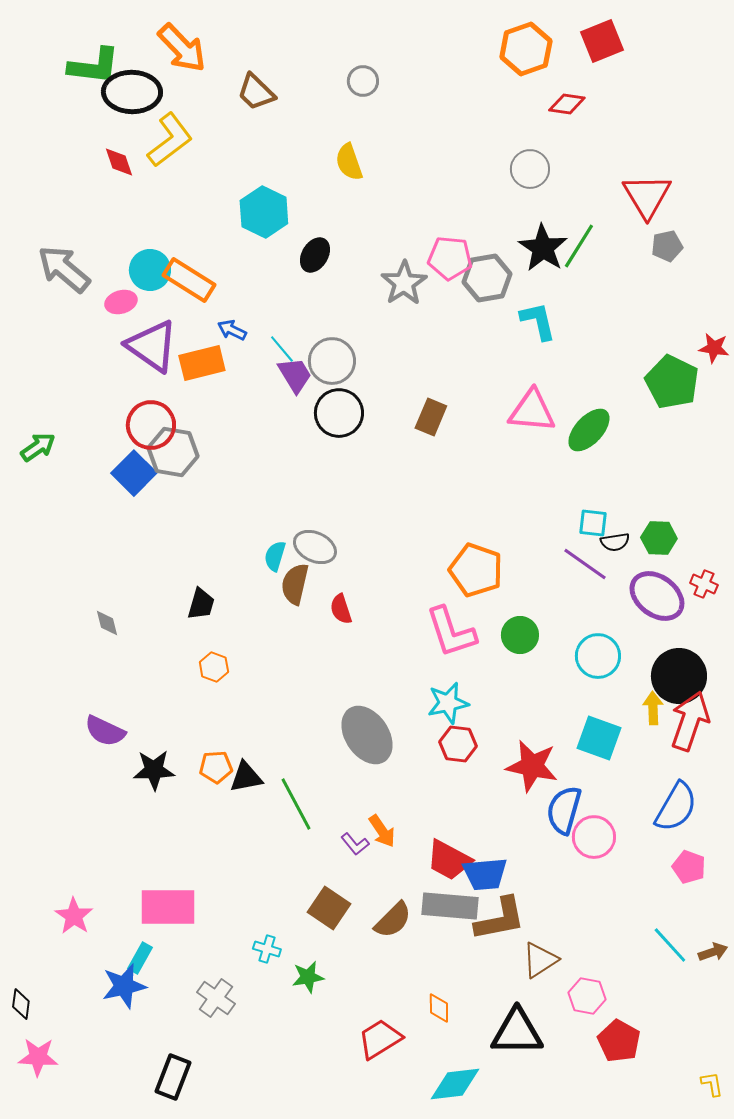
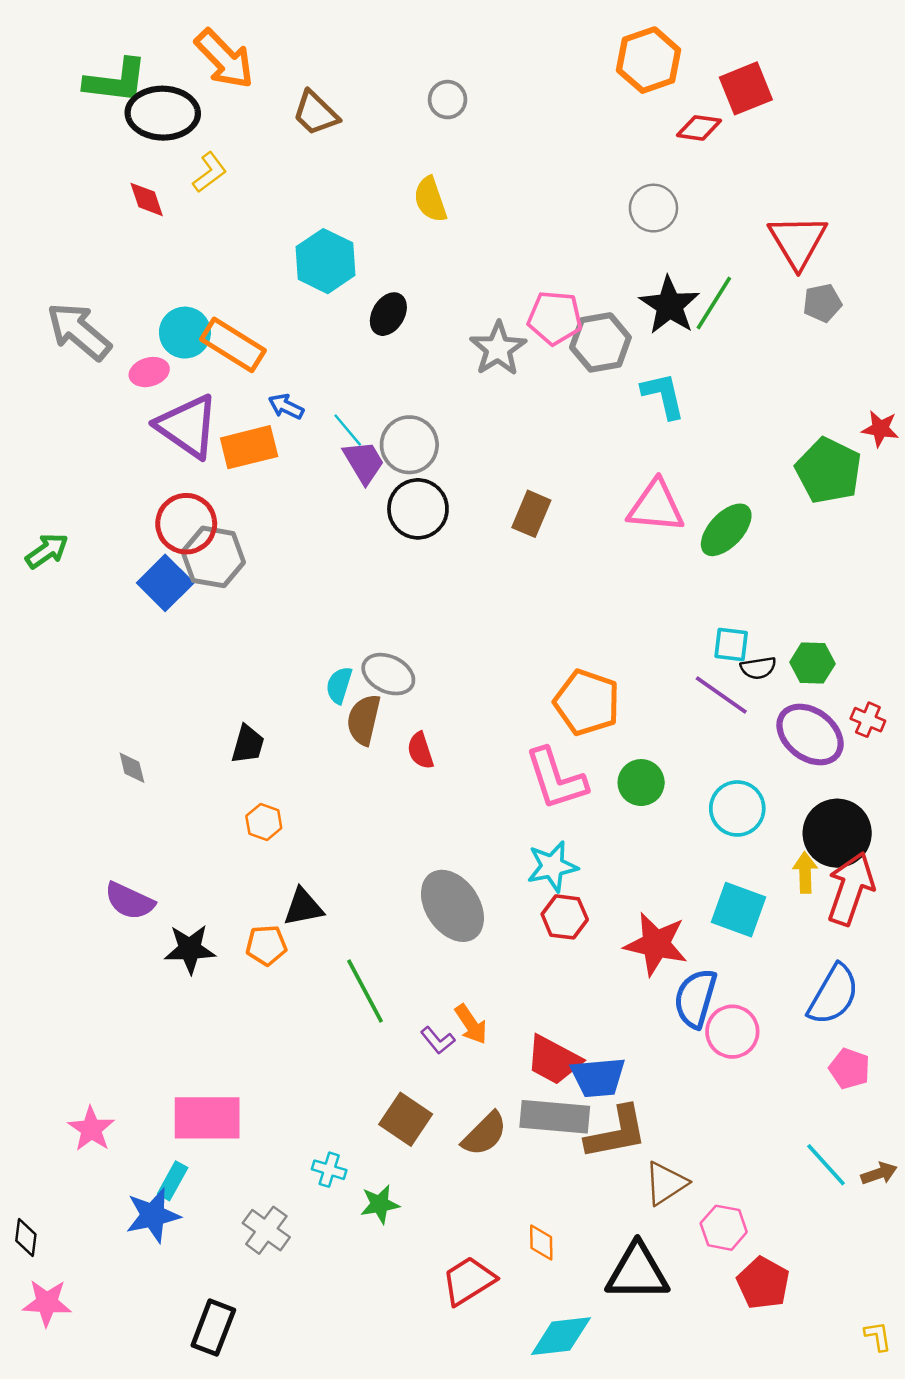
red square: (602, 41) -> (746, 88), moved
yellow L-shape: (170, 140) -> (210, 172), size x0.6
black triangle: (246, 777) -> (303, 907), moved

